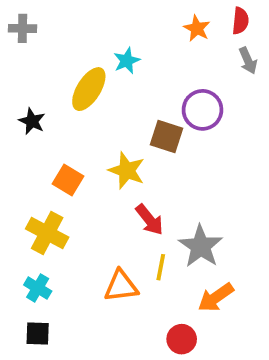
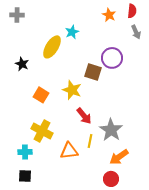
yellow cross: (47, 233) -> (42, 131), moved
cyan cross: (38, 288) -> (25, 152), turned -32
red circle: (182, 339) -> (111, 179), moved

